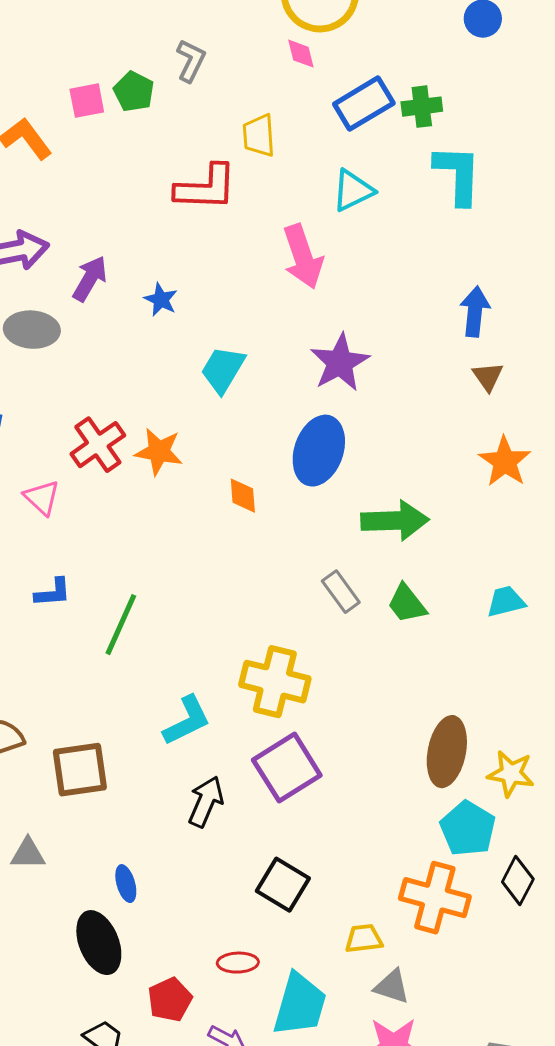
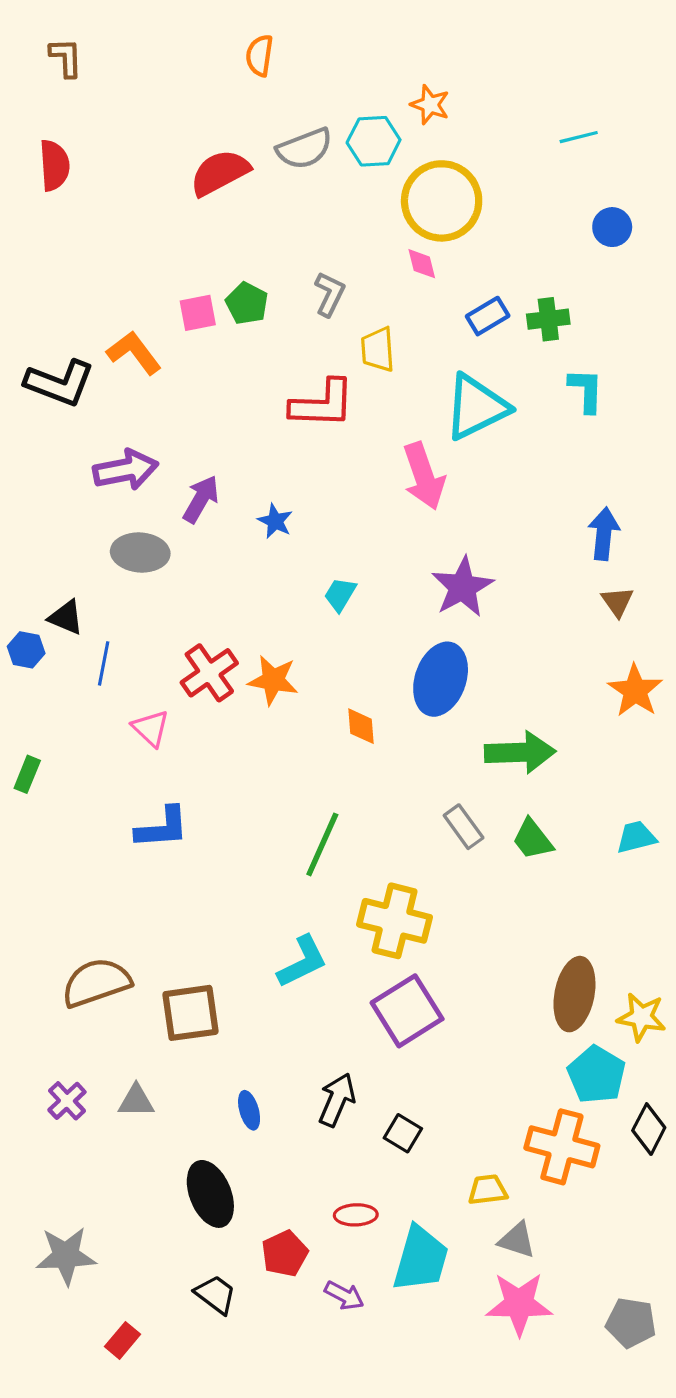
gray L-shape: (191, 61) -> (330, 294), moved
blue rectangle: (364, 104) -> (488, 316), size x0.7
cyan L-shape: (458, 175) -> (586, 390), size x0.7
cyan triangle: (353, 191) -> (476, 407), size x1.5
cyan trapezoid: (223, 370) -> (340, 594), size x0.7
blue L-shape: (53, 593) -> (162, 828), size x1.4
green line: (121, 625) -> (322, 844), moved
black arrow: (206, 802) -> (337, 1100), moved
blue ellipse: (126, 884) -> (249, 1110), moved
black square: (283, 885) -> (403, 1133), size x0.7

